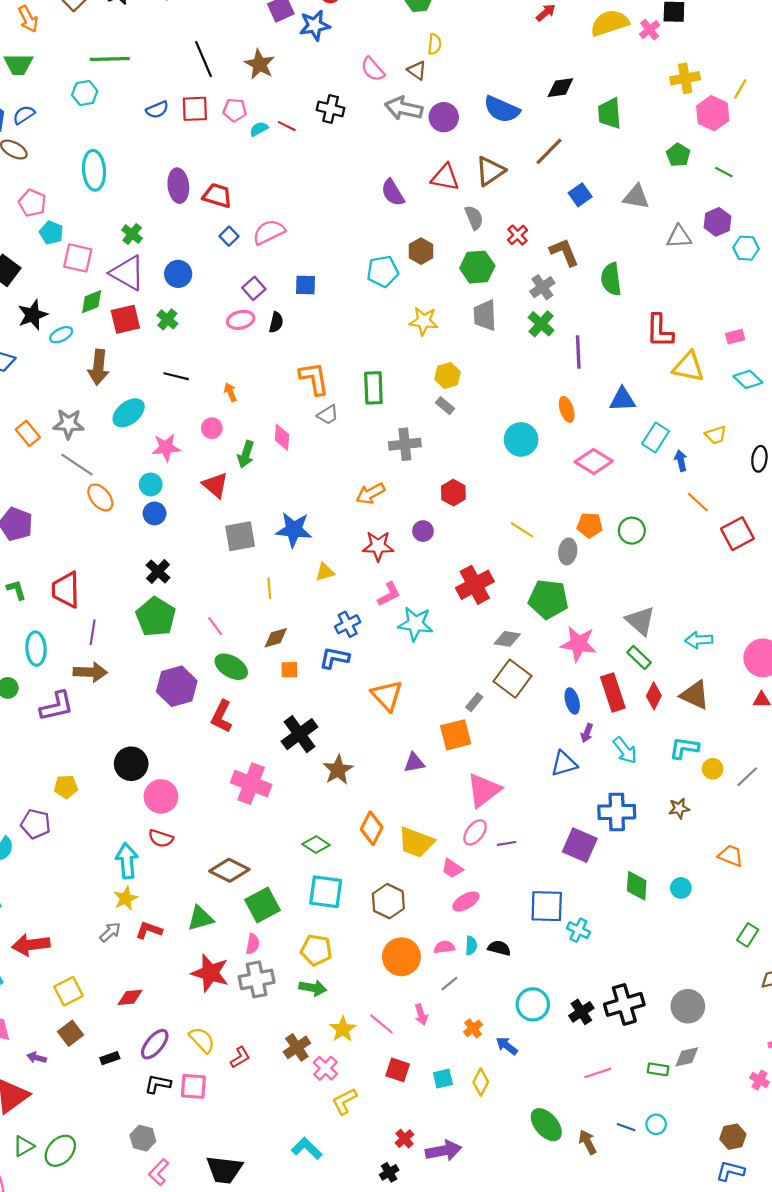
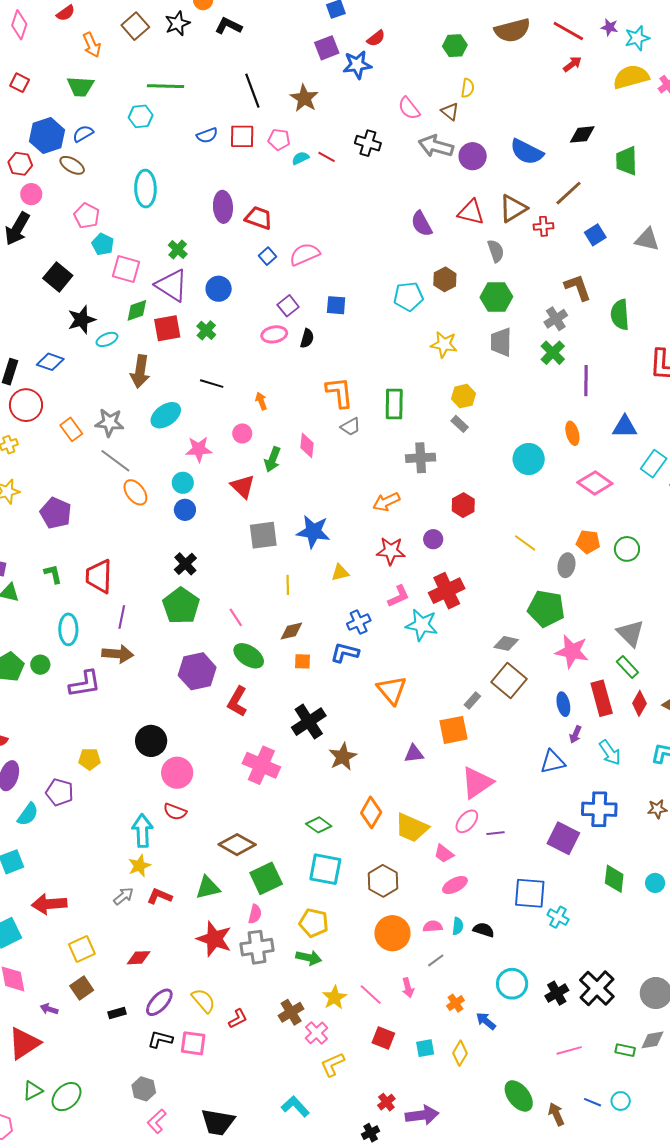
red cross: (517, 235) -> (544, 226), moved, turned 36
red cross: (475, 585) -> (447, 591), moved
black cross: (624, 1004) -> (597, 988), turned -33

